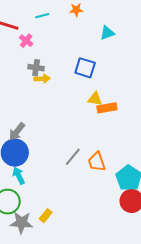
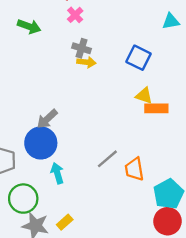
cyan arrow: (19, 176) -> (57, 173), moved

